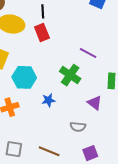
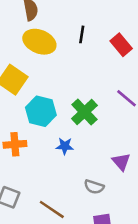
red rectangle: (42, 32) -> (121, 45), moved, turned -30
green cross: (70, 75) -> (84, 112), moved

